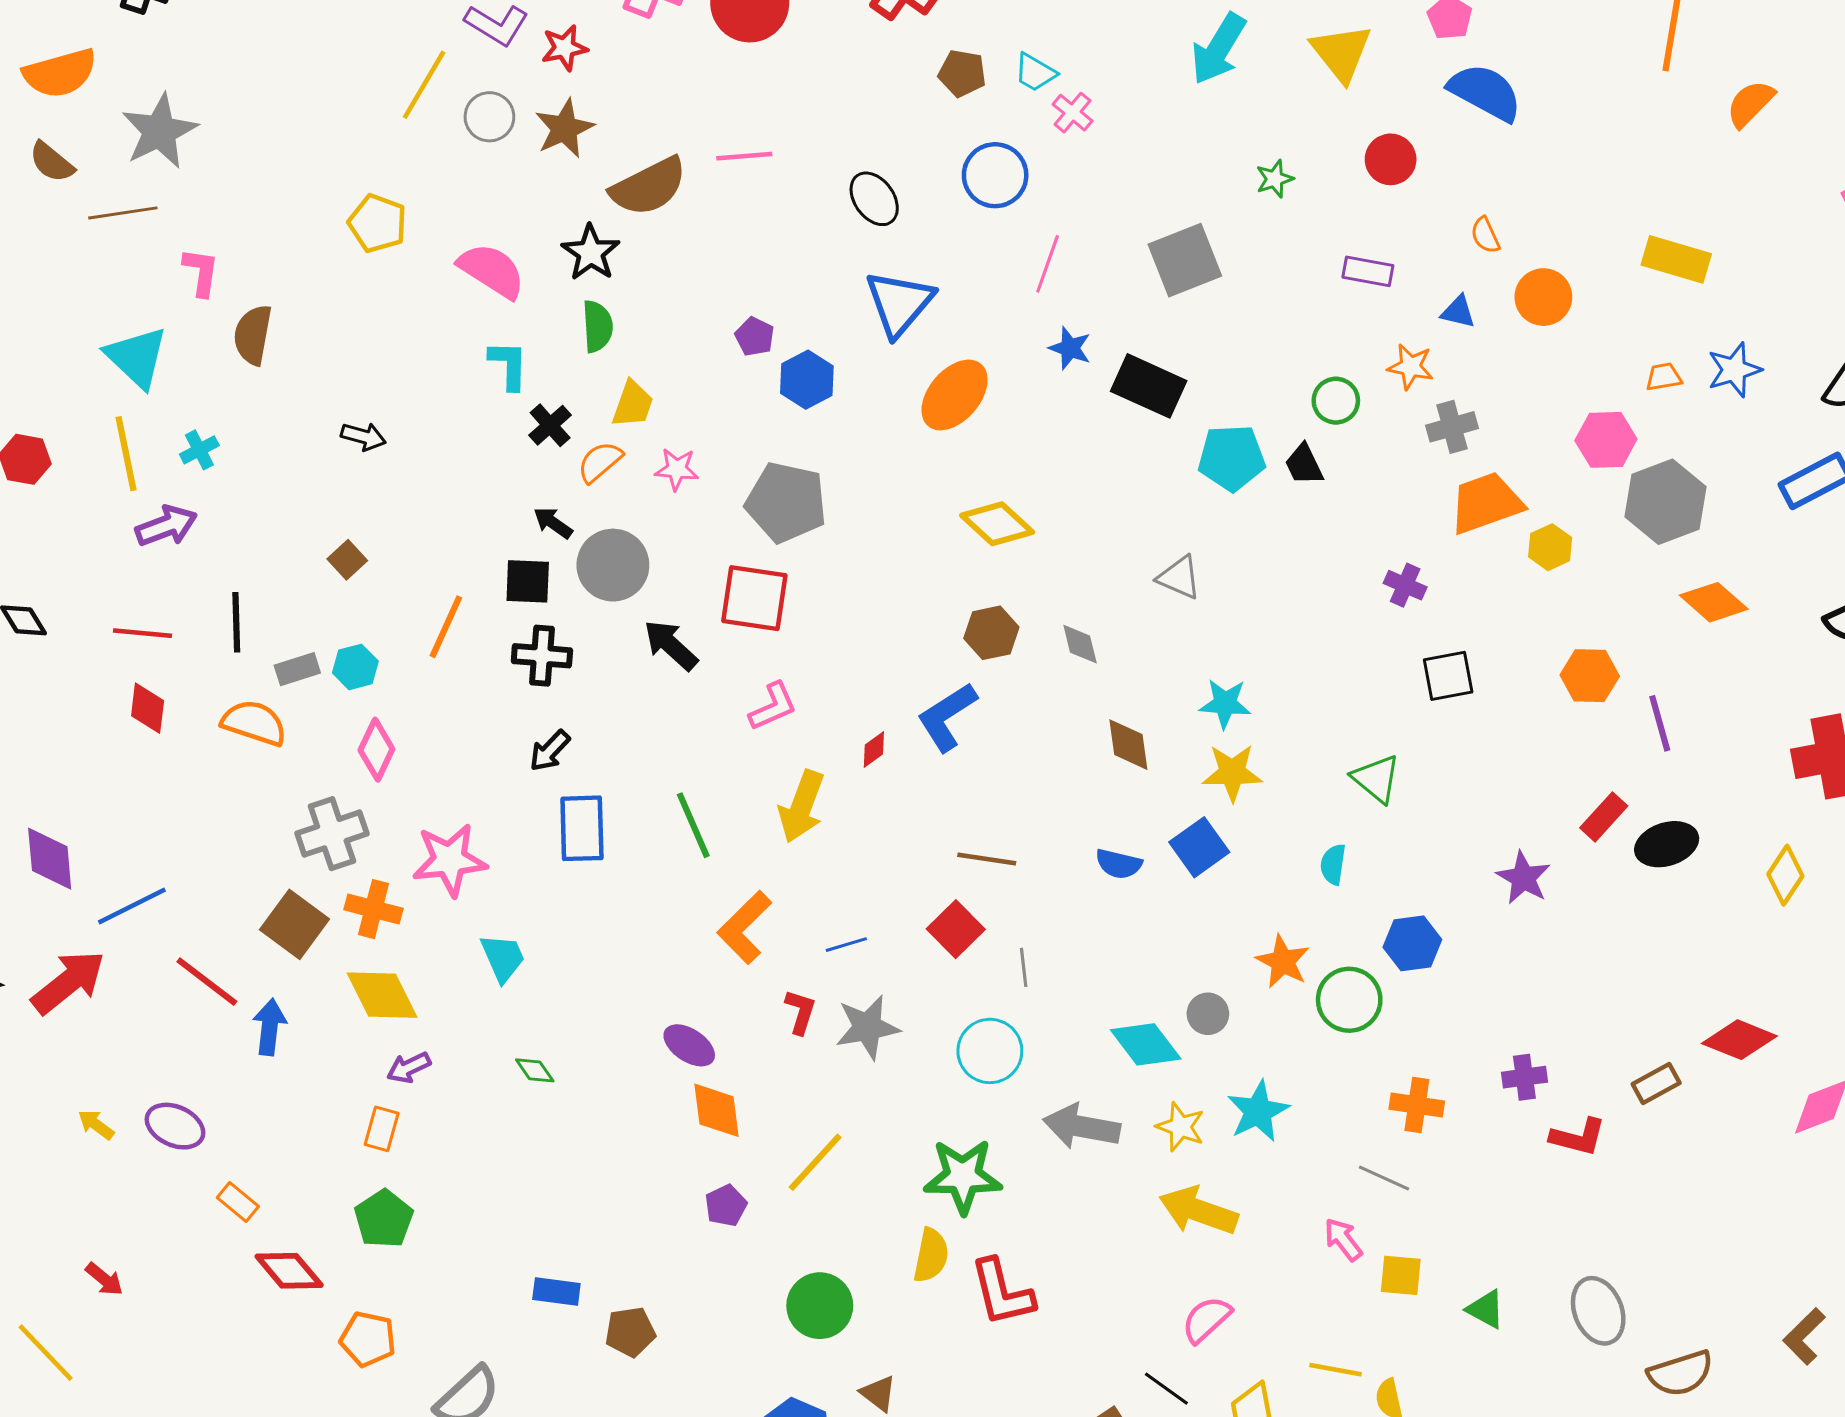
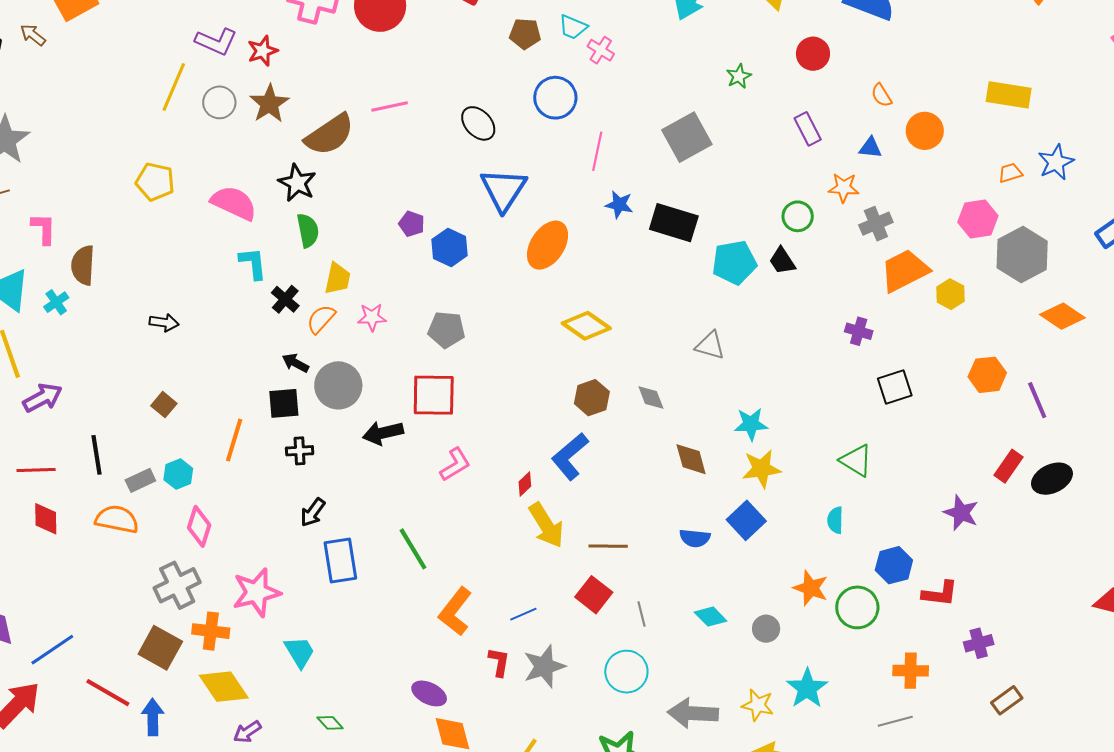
purple rectangle: (1368, 271) -> (808, 129), turned 60
cyan cross: (199, 450) -> (56, 302), moved
gray pentagon: (786, 502) -> (446, 330), size x0.7
black arrow: (671, 645) -> (383, 433), turned -48
black cross: (542, 656) -> (300, 451), size x0.7
yellow arrow: (802, 807) -> (546, 525), moved, turned -45
cyan diamond: (1146, 1044) -> (711, 617), moved, size x0.7
brown rectangle: (1656, 1084) -> (1007, 700), moved
red L-shape: (1578, 1137) -> (940, 594), moved
gray line: (1384, 1178) -> (895, 721), turned -32

